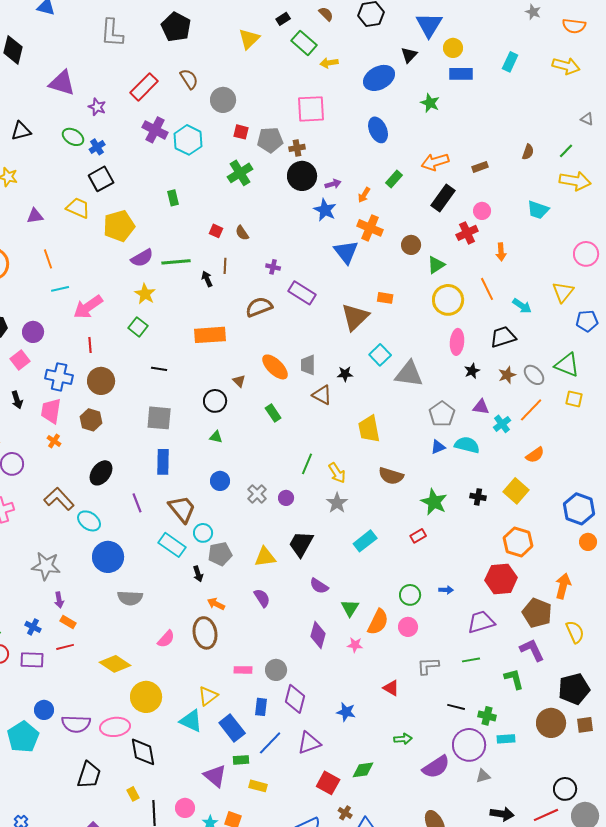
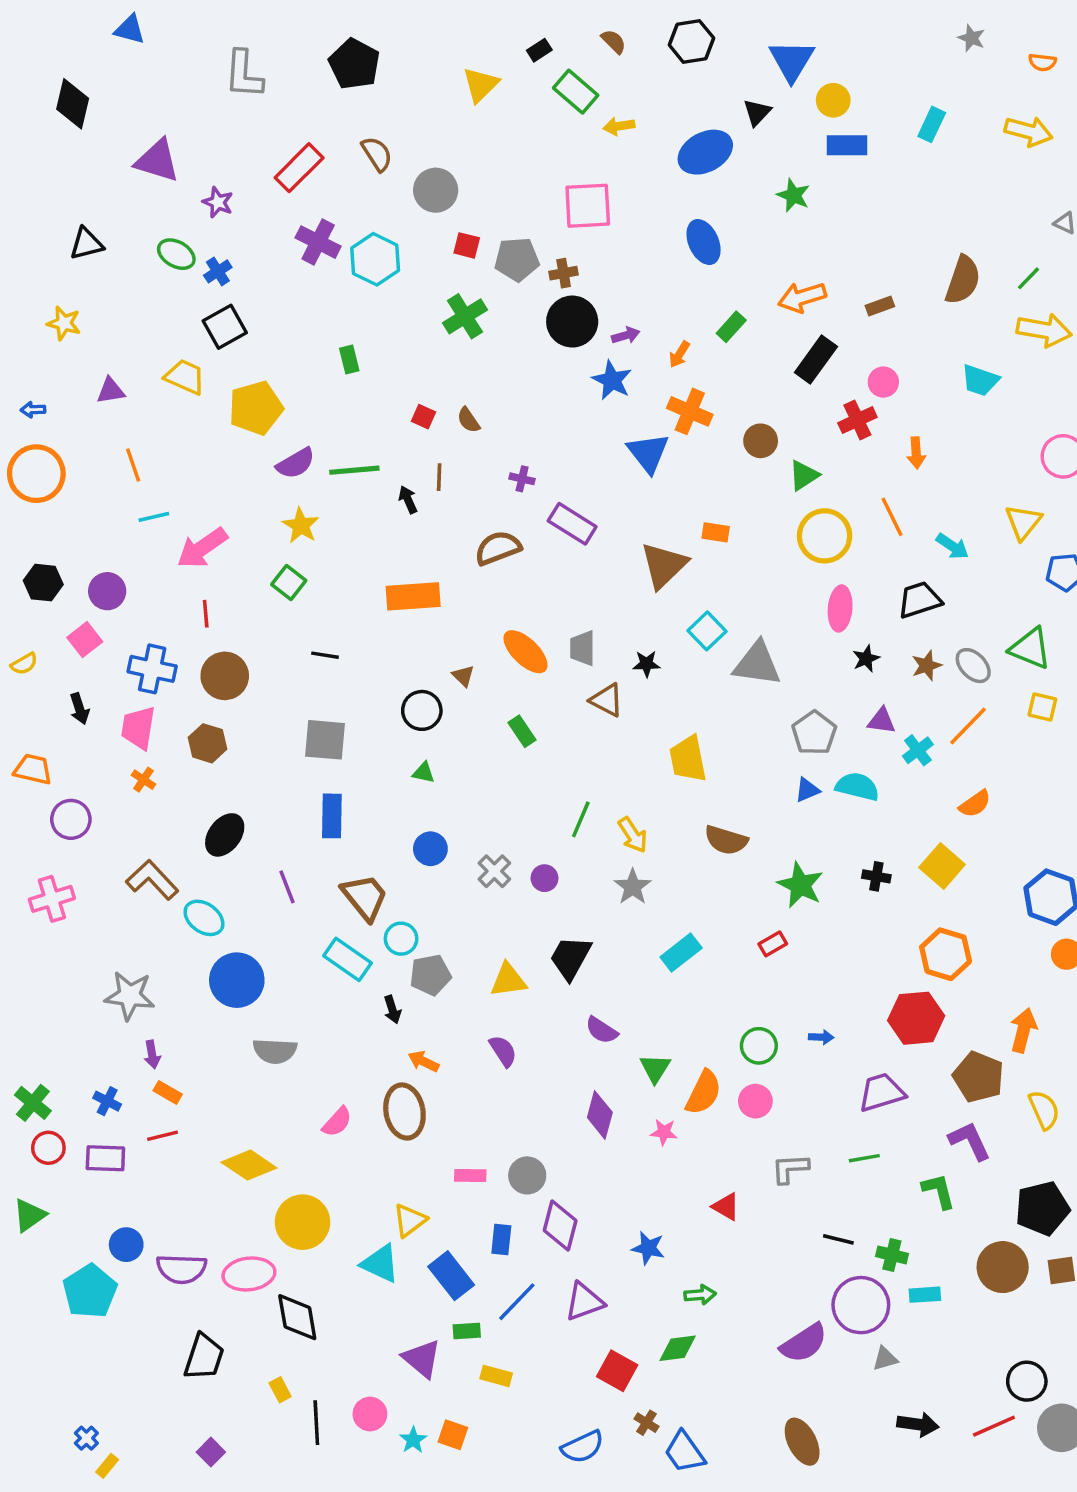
orange semicircle: (574, 26) -> (1042, 62), size x0.7
brown semicircle: (528, 152) -> (963, 280), size x1.8
green arrow: (403, 739) -> (700, 1295), moved

